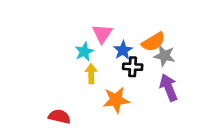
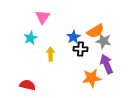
pink triangle: (102, 34) -> (43, 17), moved
cyan star: (84, 52) -> (31, 38), moved
orange star: (116, 100) -> (92, 78), moved

